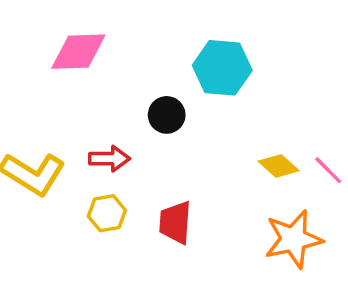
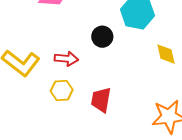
yellow diamond: (279, 166) -> (166, 54), moved, turned 30

